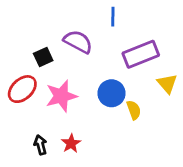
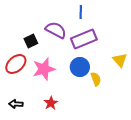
purple rectangle: (141, 54) -> (84, 39), moved
black arrow: (40, 145) -> (16, 104), moved, turned -72

